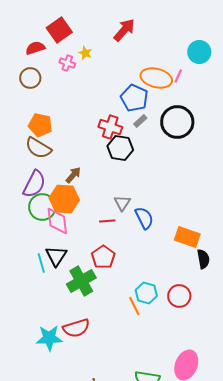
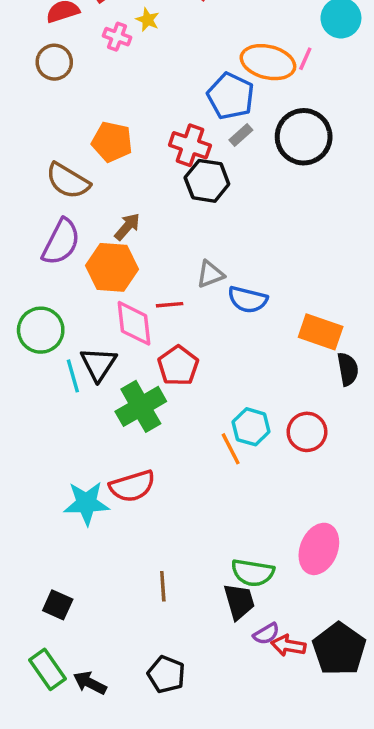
orange pentagon: (40, 125) -> (112, 142), moved
gray triangle: (122, 203) -> (210, 274), turned 36
green circle: (42, 207) -> (41, 330), moved
blue semicircle: (144, 218) -> (248, 300), turned 130
pink diamond: (57, 221) -> (134, 323), moved
red line: (107, 221) -> (170, 305), moved

